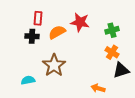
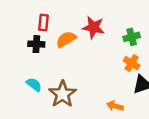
brown star: (54, 65) -> (63, 94), moved
cyan semicircle: (28, 80) -> (34, 85), moved, turned 48

